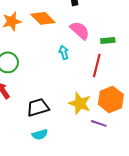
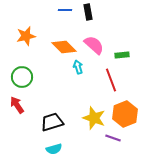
orange diamond: (43, 18) -> (64, 47), moved
red line: (97, 65) -> (111, 80), turned -35

